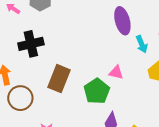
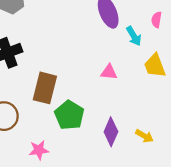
green pentagon: (97, 91) -> (69, 115), moved

